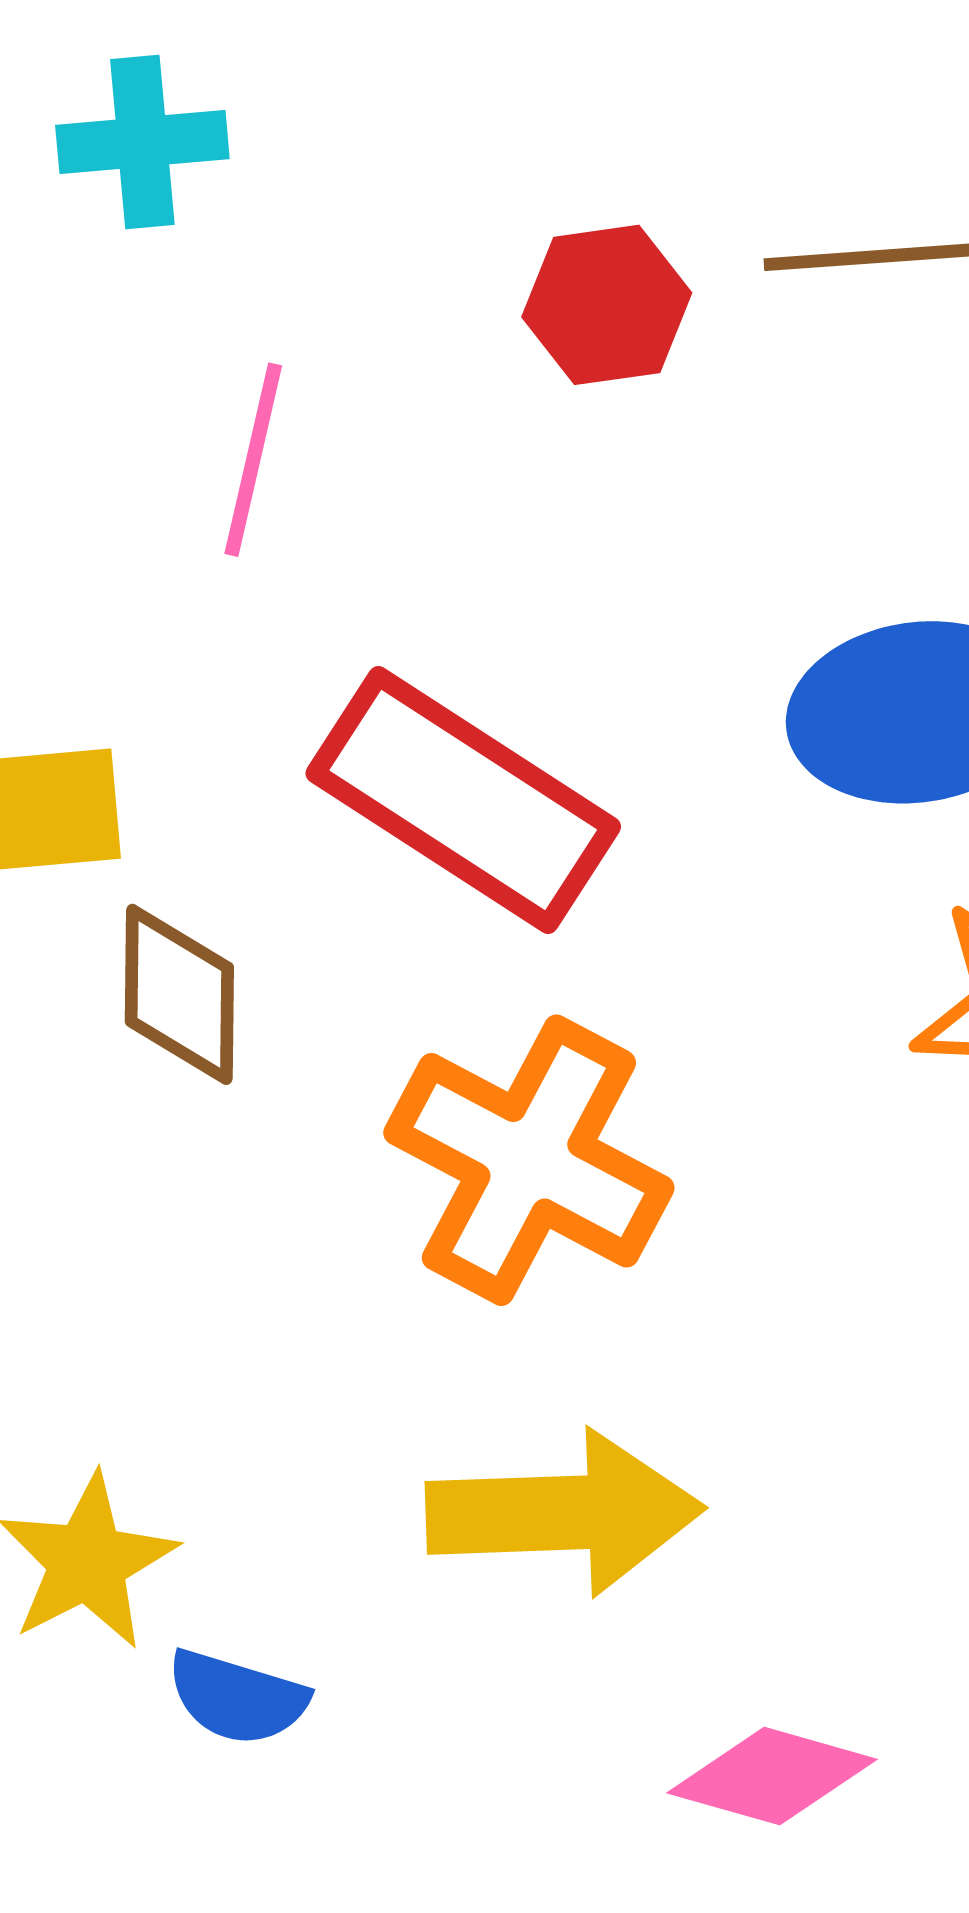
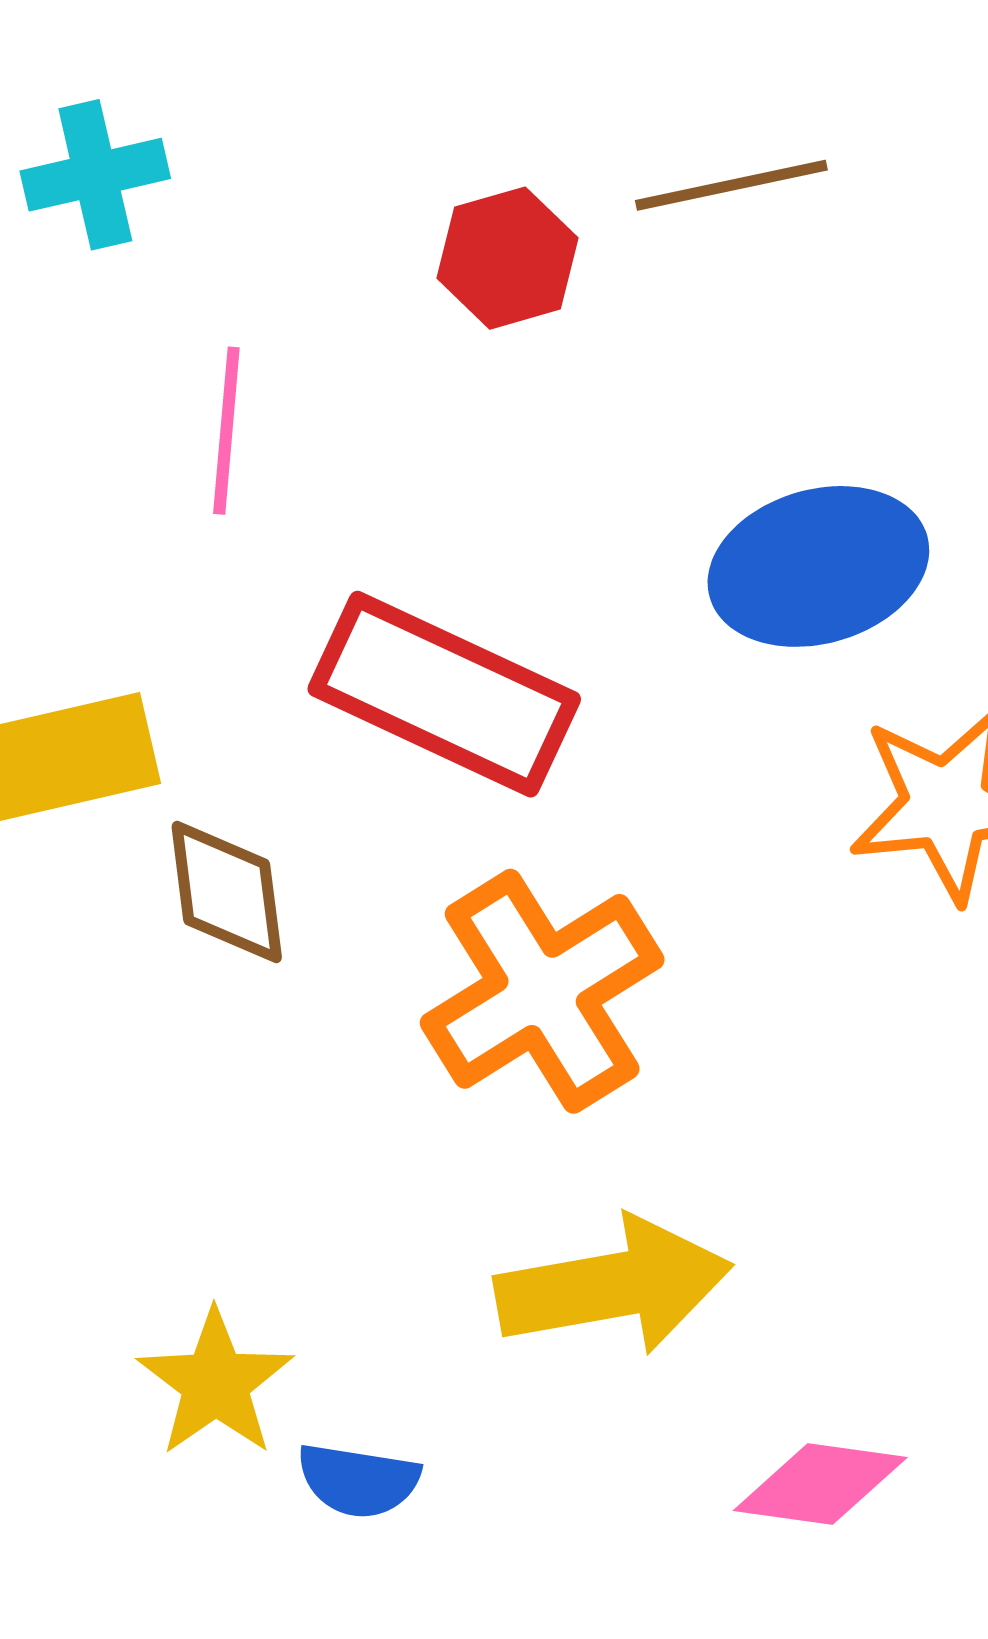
orange cross: (529, 1160) -> (542, 991), turned 38

